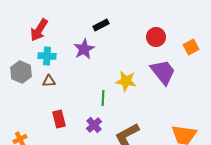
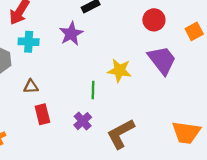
brown triangle: (49, 81) -> (31, 87), moved

